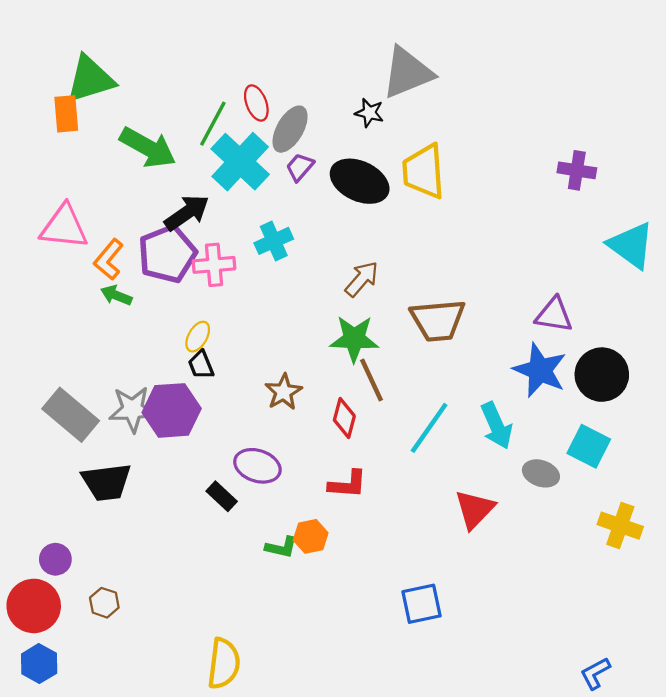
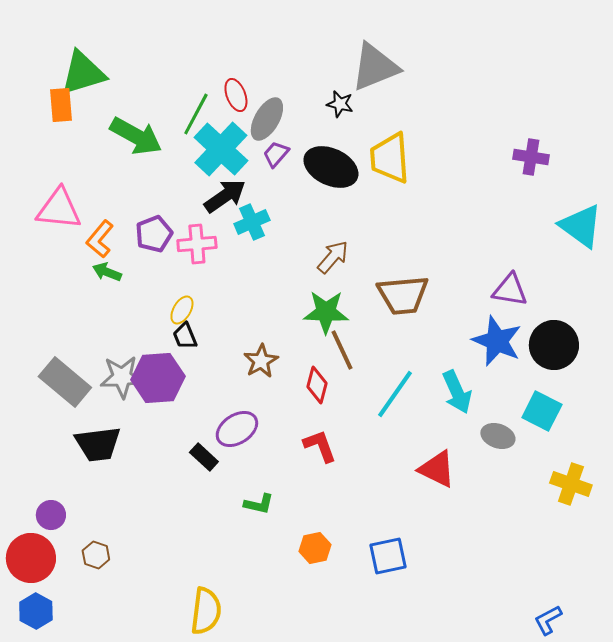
black arrow: (187, 213) -> (225, 196), moved
purple pentagon: (167, 254) -> (154, 234), size x0.7
purple ellipse: (257, 466) -> (237, 429), turned -51
red L-shape: (348, 484) -> (320, 446), turned -114
red triangle: (475, 509) -> (437, 469), turned -48
orange hexagon: (311, 536) -> (315, 548), moved

